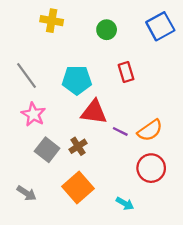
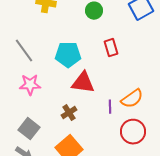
pink star: (33, 114) -> (30, 85), turned -30
purple line: (120, 131) -> (110, 107), moved, turned 64
gray square: (47, 150) -> (29, 129), moved

